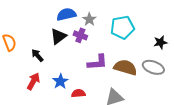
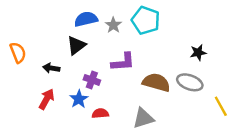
cyan pentagon: (122, 27) -> (146, 20), moved, turned 30
purple cross: (80, 35) -> (92, 80), moved
black arrow: (37, 55) -> (51, 68), turned -40
purple L-shape: (97, 62) -> (123, 62), moved

